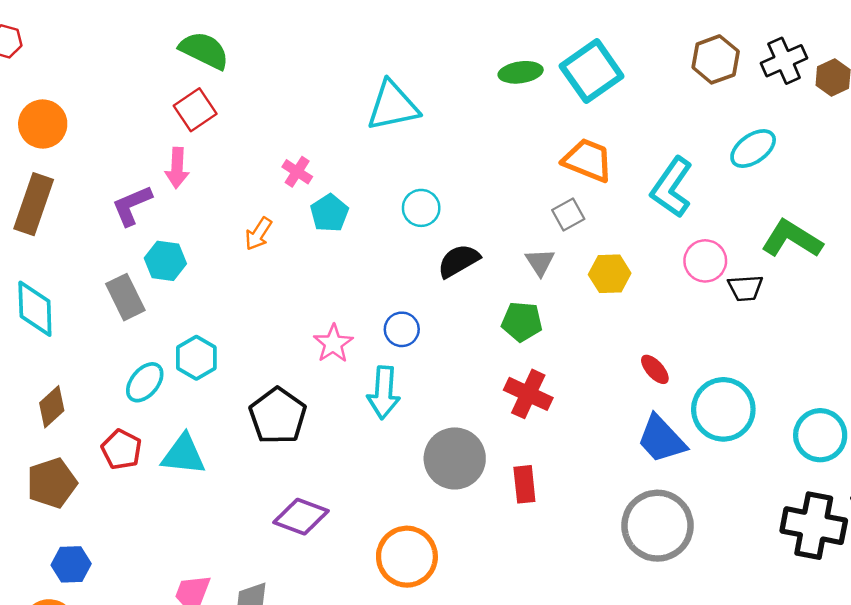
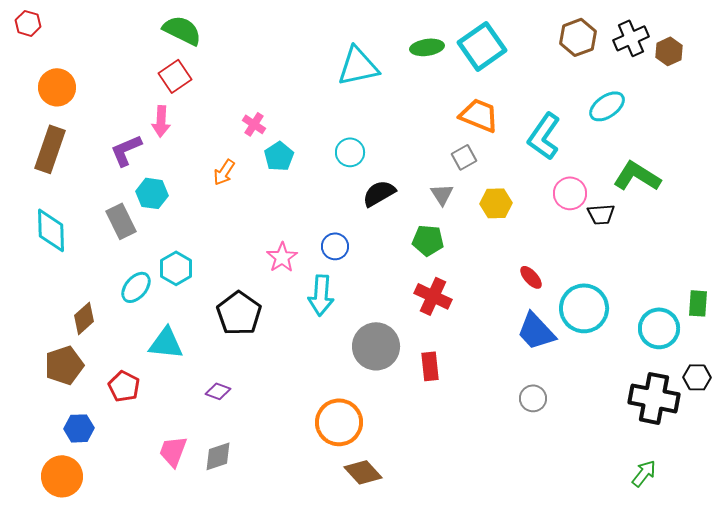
cyan triangle: (393, 106) -> (358, 66), moved
brown diamond: (52, 407) -> (84, 318), moved
red pentagon: (121, 449) -> (124, 386), moved
purple diamond: (301, 517) -> (218, 391), moved, size x0.6
gray circle: (657, 526) -> (533, 398), size x0.5

